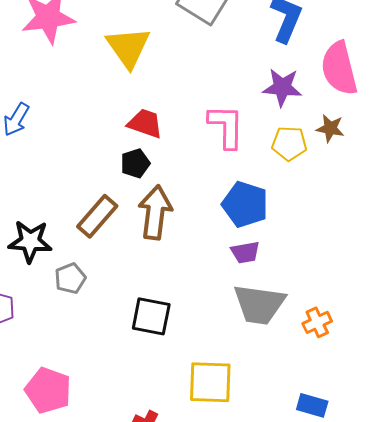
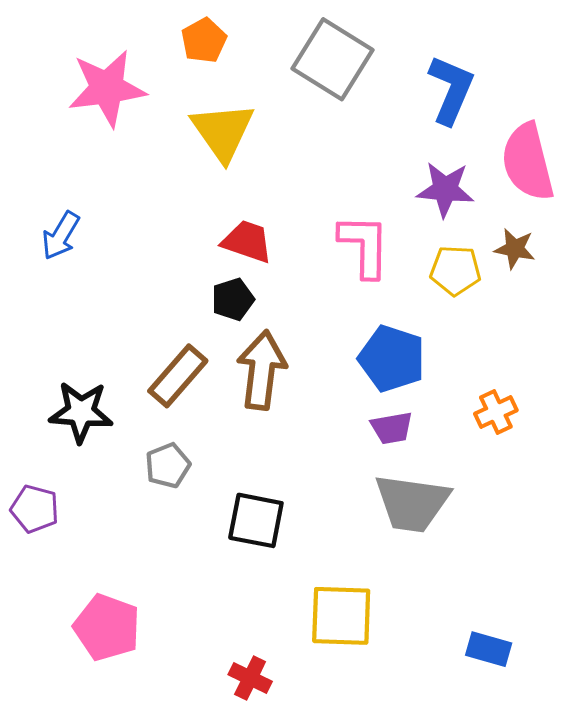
gray pentagon: (70, 278) -> (168, 466), moved
orange cross: (317, 322) -> (496, 412), moved

